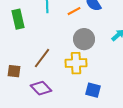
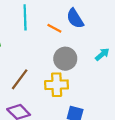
orange line: (74, 11) -> (54, 28), turned 56

